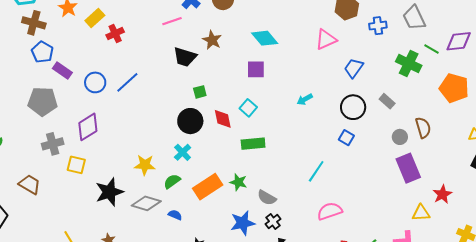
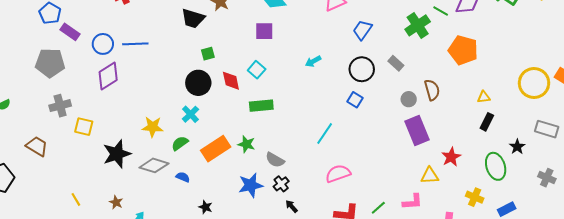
green cross: (409, 63) -> (418, 25), turned 30
blue line: (127, 82) -> (135, 44), turned 40
purple diamond: (88, 127) -> (108, 76), moved

